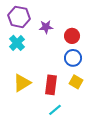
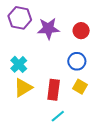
purple star: (46, 27) -> (48, 29), size x1.5
red circle: (72, 36) -> (81, 31), moved
cyan cross: (17, 43) -> (19, 64), moved

